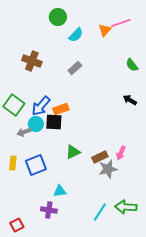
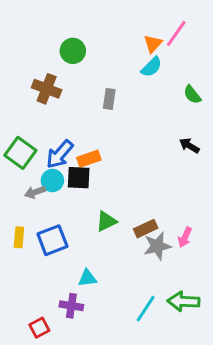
green circle: (58, 17) -> (73, 51), moved
pink line: (121, 23) -> (176, 33), turned -36
cyan semicircle: (76, 35) -> (151, 67), moved
gray rectangle: (75, 68) -> (109, 99), turned -40
pink arrow: (121, 153) -> (185, 237), moved
red square: (17, 225) -> (39, 328), moved

